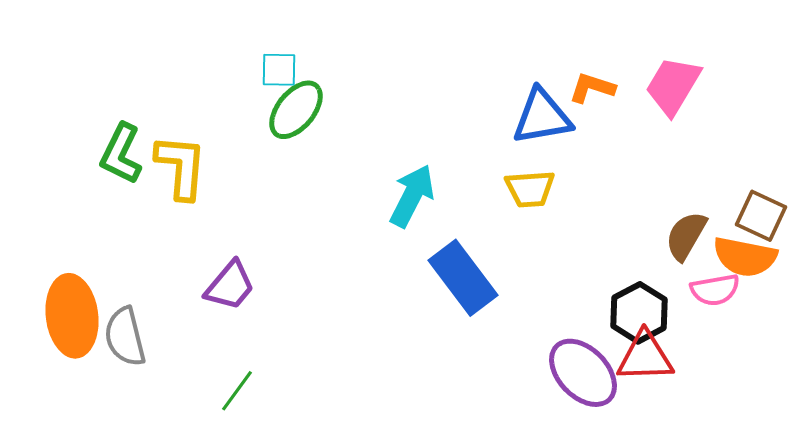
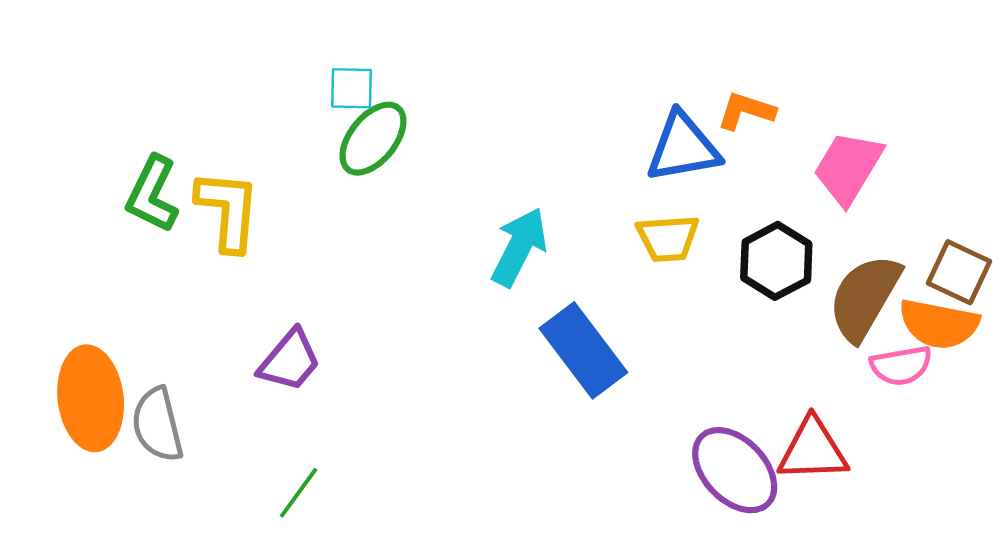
pink trapezoid: (673, 86) -> (848, 168), moved
brown semicircle: (686, 236) -> (864, 297), size x1.4
black hexagon: (639, 313) -> (776, 261), moved

